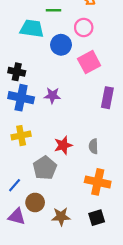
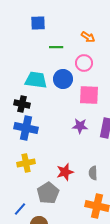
cyan trapezoid: (32, 29) -> (36, 80), moved
pink square: (89, 62) -> (89, 95), turned 30
purple star: (52, 96) -> (80, 126), moved

